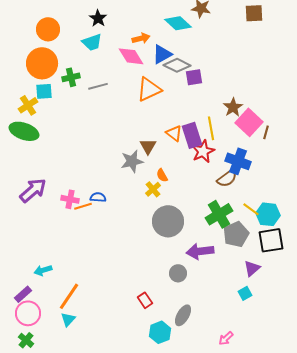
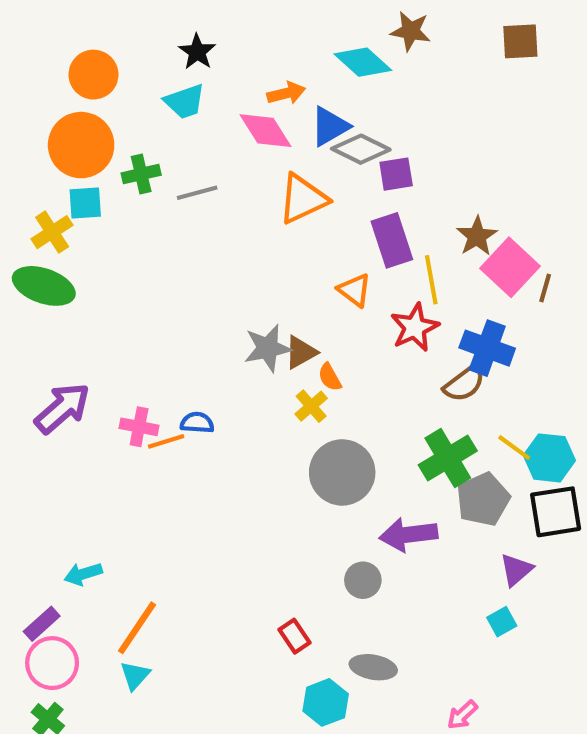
purple rectangle: (192, 135) -> (392, 240), moved
brown triangle: (148, 146) -> (301, 352), moved, turned 30
gray ellipse: (183, 315) -> (373, 667), turned 70

